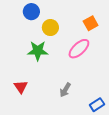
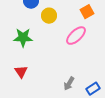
green star: (38, 51) -> (23, 38), moved
gray arrow: (65, 90) -> (69, 84), moved

